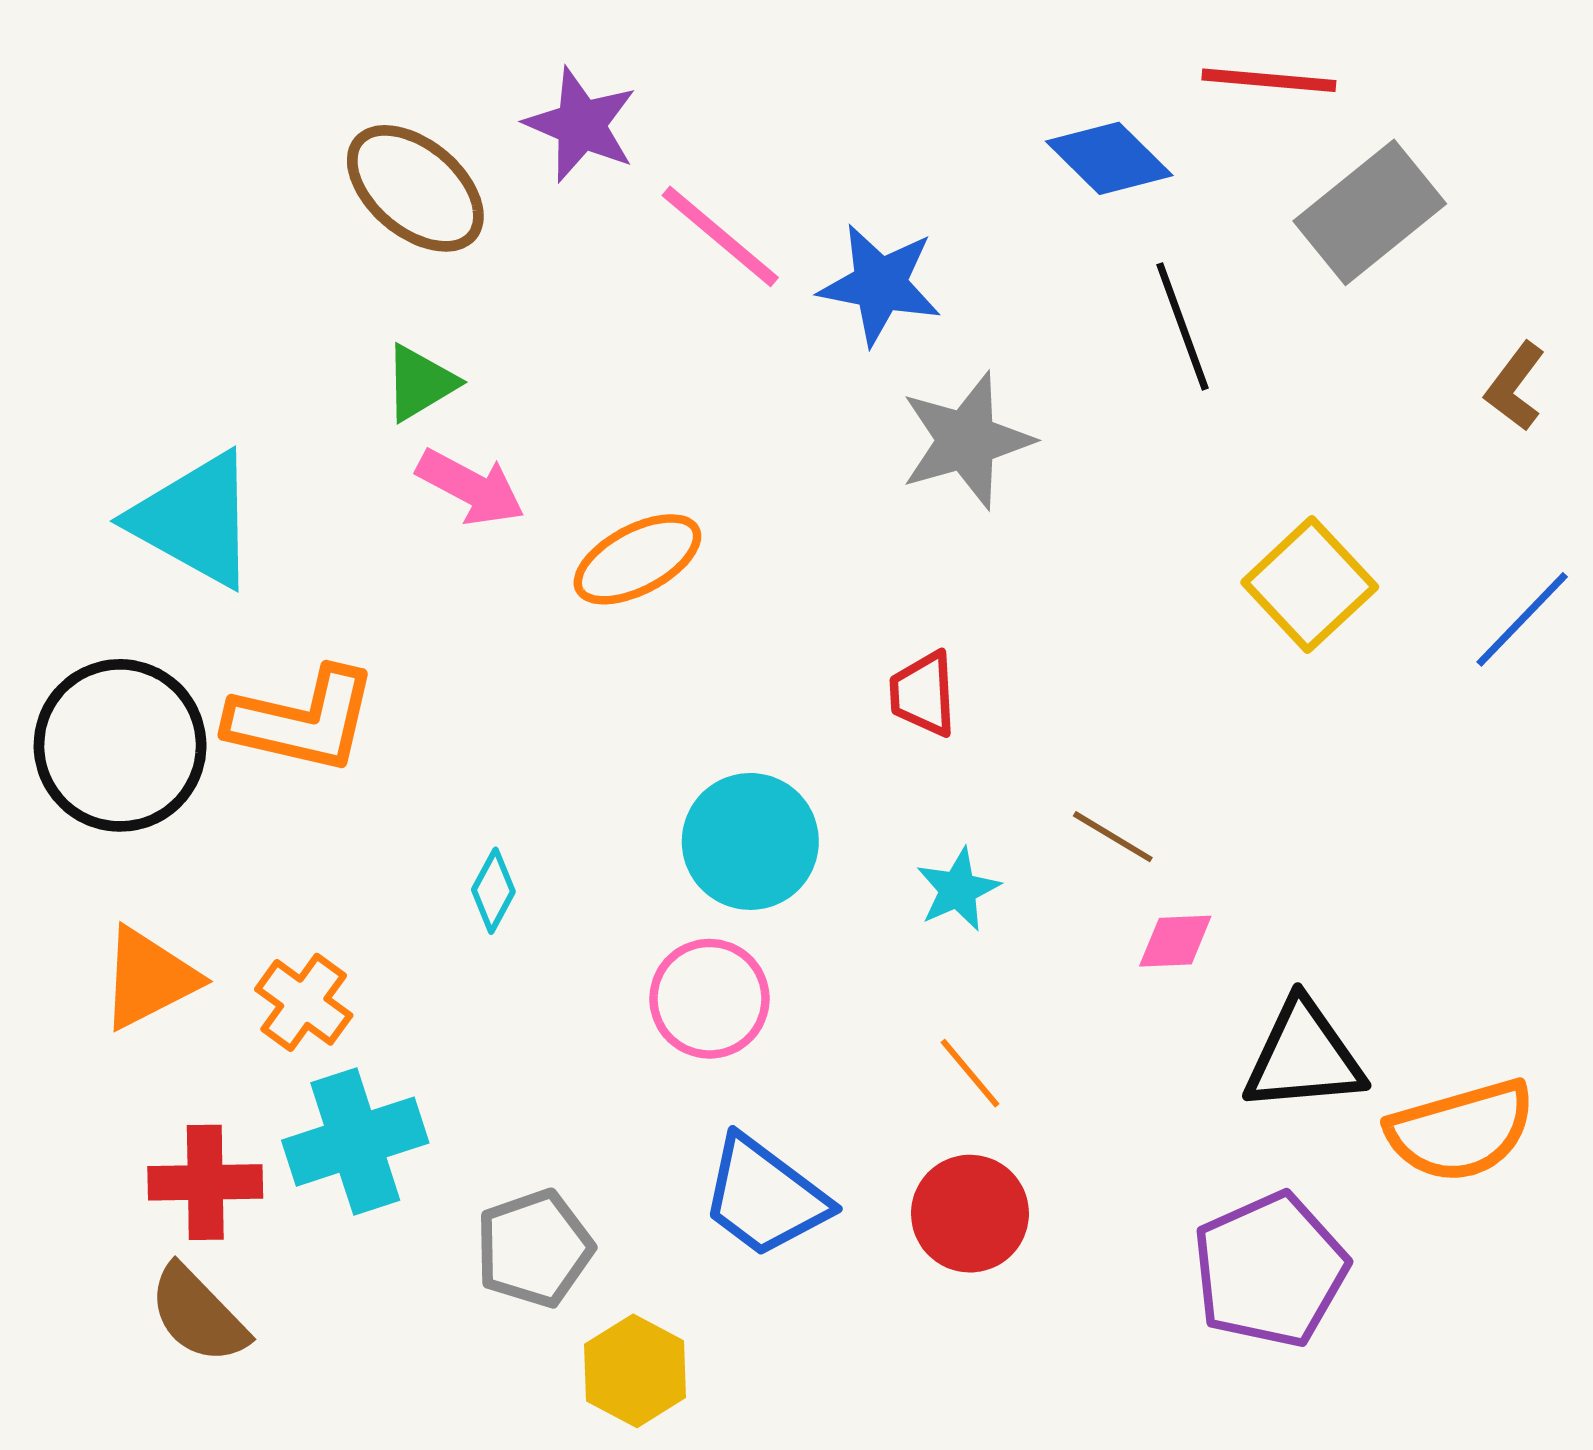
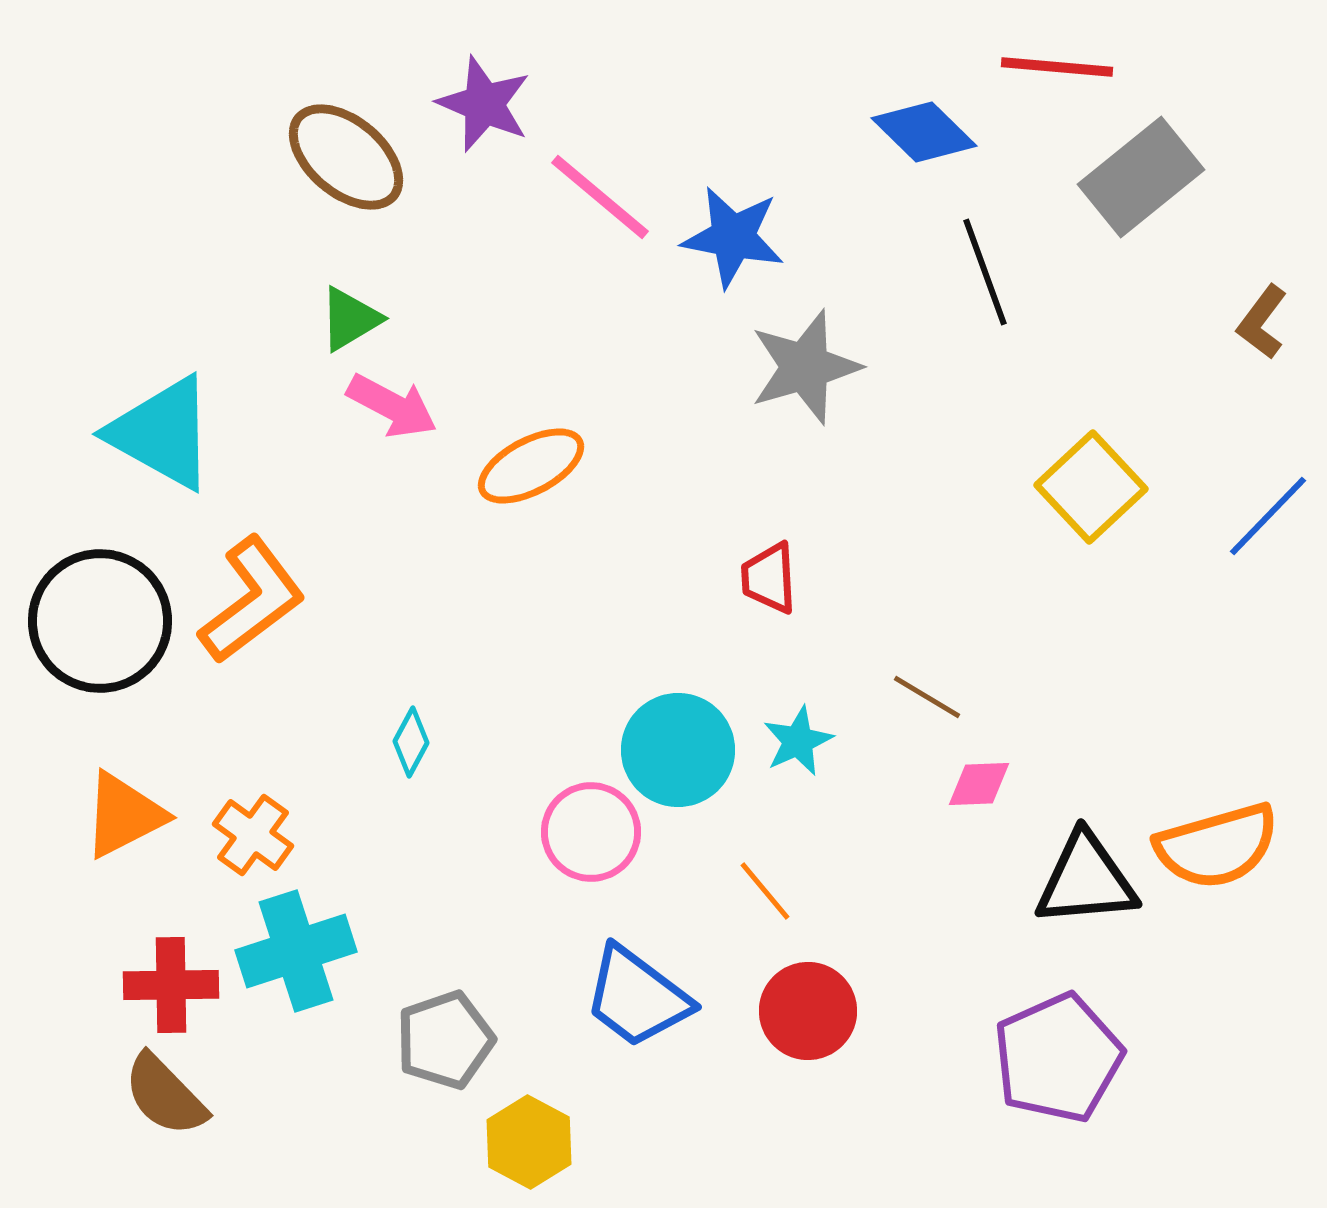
orange L-shape: (302, 720) -> (252, 600), turned -50
cyan circle: (750, 841) -> (678, 750), moved
orange line: (970, 1073) -> (765, 891), moved
orange semicircle: (1461, 1131) -> (1217, 846), moved

